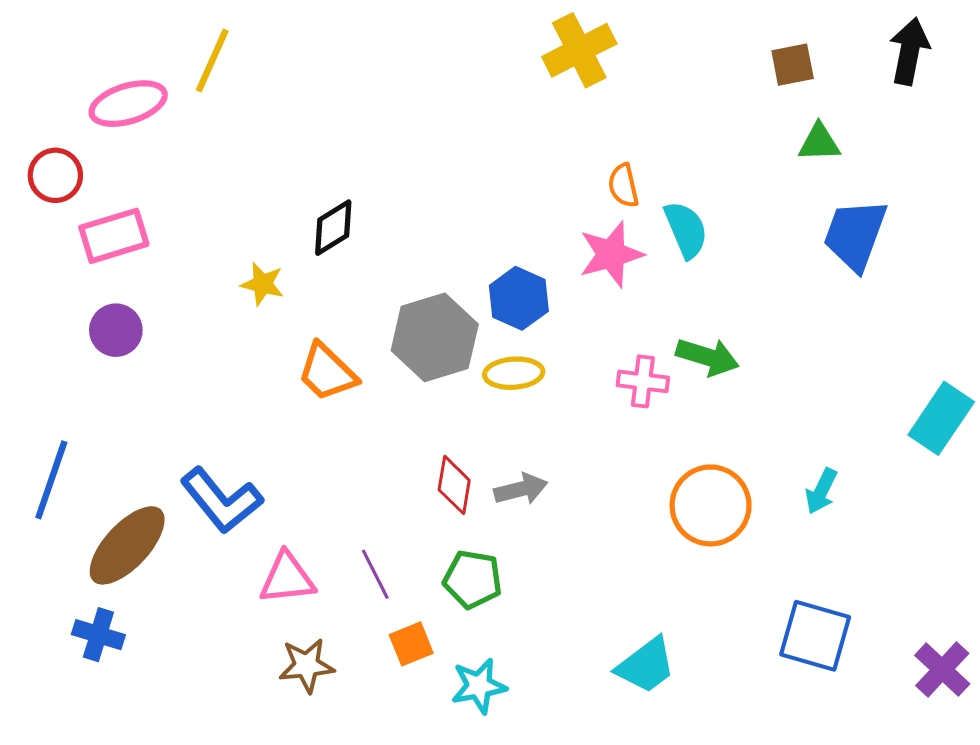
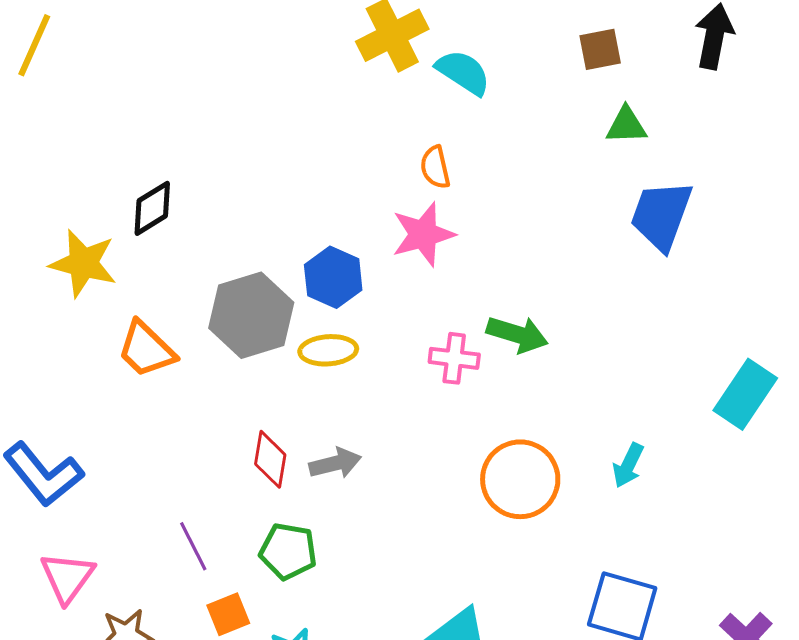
cyan semicircle: (686, 230) -> (463, 72), moved, turned -34
yellow star: (262, 284) -> (83, 263), size x1.6
pink triangle: (287, 578) -> (67, 577), moved, turned -48

